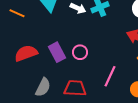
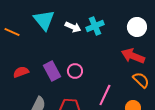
red semicircle: (26, 53) -> (21, 72), size x0.7

